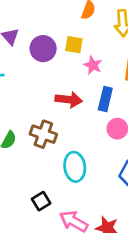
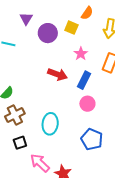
yellow square: (74, 45) -> (71, 28), moved
brown cross: (43, 134) -> (15, 115), moved, turned 30

